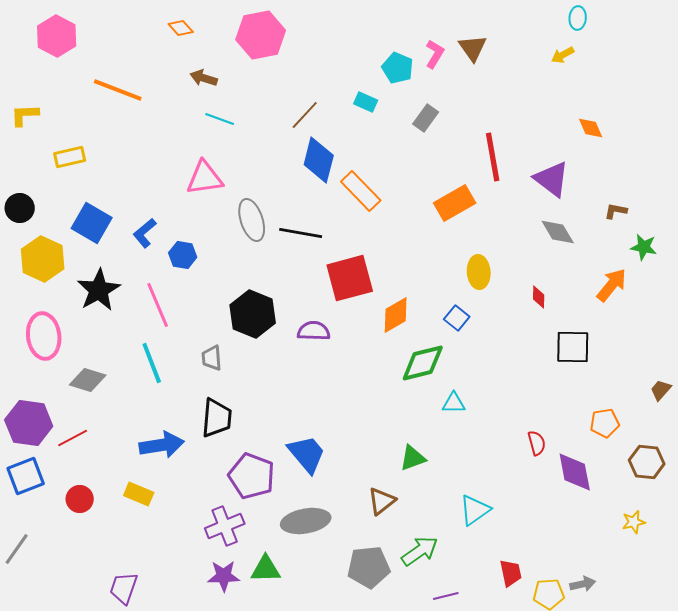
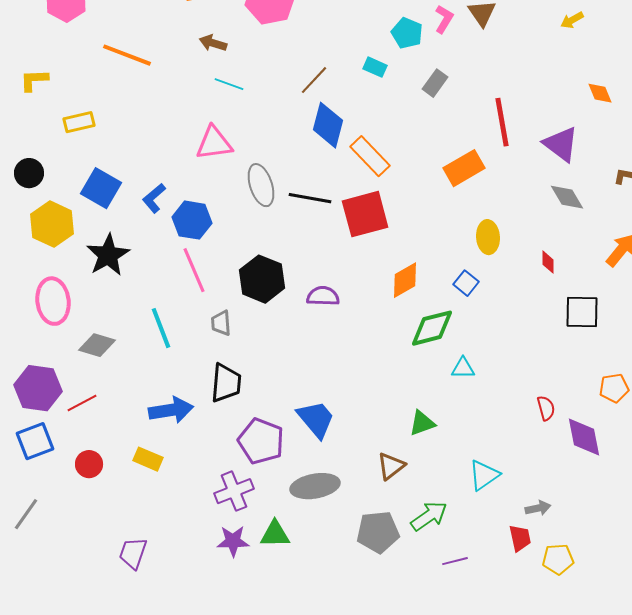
blue hexagon: (183, 255) -> (192, 220), size x1.4
red square: (350, 278) -> (365, 214), moved
pink line: (158, 305) -> (194, 270), moved
gray arrow: (583, 584) -> (538, 508), moved

